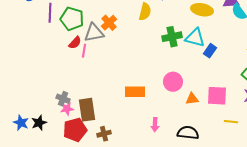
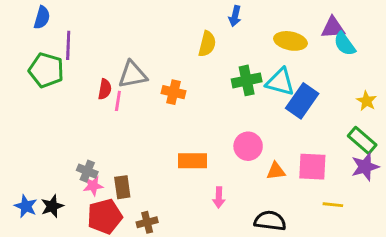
green pentagon: (72, 19) -> (46, 70), moved
orange cross: (109, 23) -> (173, 92), moved, turned -35
red semicircle: (75, 43) -> (105, 89), turned -32
blue rectangle: (210, 51) -> (302, 101), size x1.6
brown rectangle: (87, 110) -> (122, 187), size x0.7
pink arrow: (155, 125) -> (219, 197), moved

